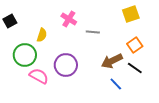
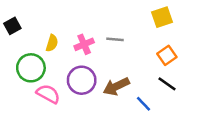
pink cross: (69, 19) -> (84, 44), moved, turned 35
brown arrow: (112, 61) -> (116, 86), moved

